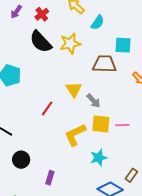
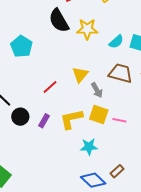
cyan semicircle: (98, 22) -> (116, 42), moved
brown trapezoid: (104, 64) -> (120, 73), moved
black circle: (21, 160) -> (20, 117), moved
purple rectangle: (50, 178) -> (44, 121), moved

